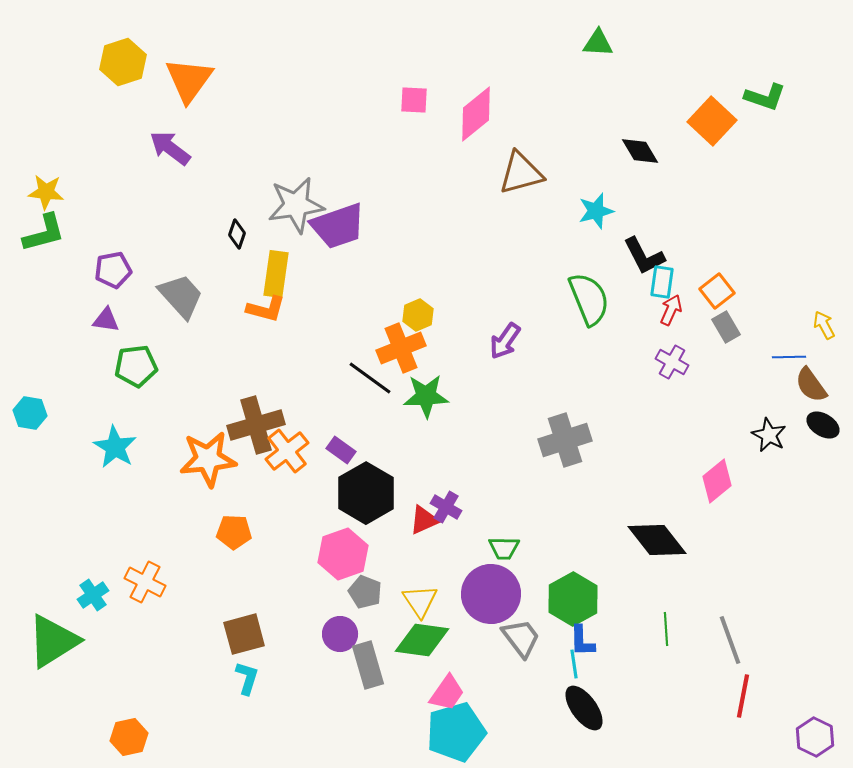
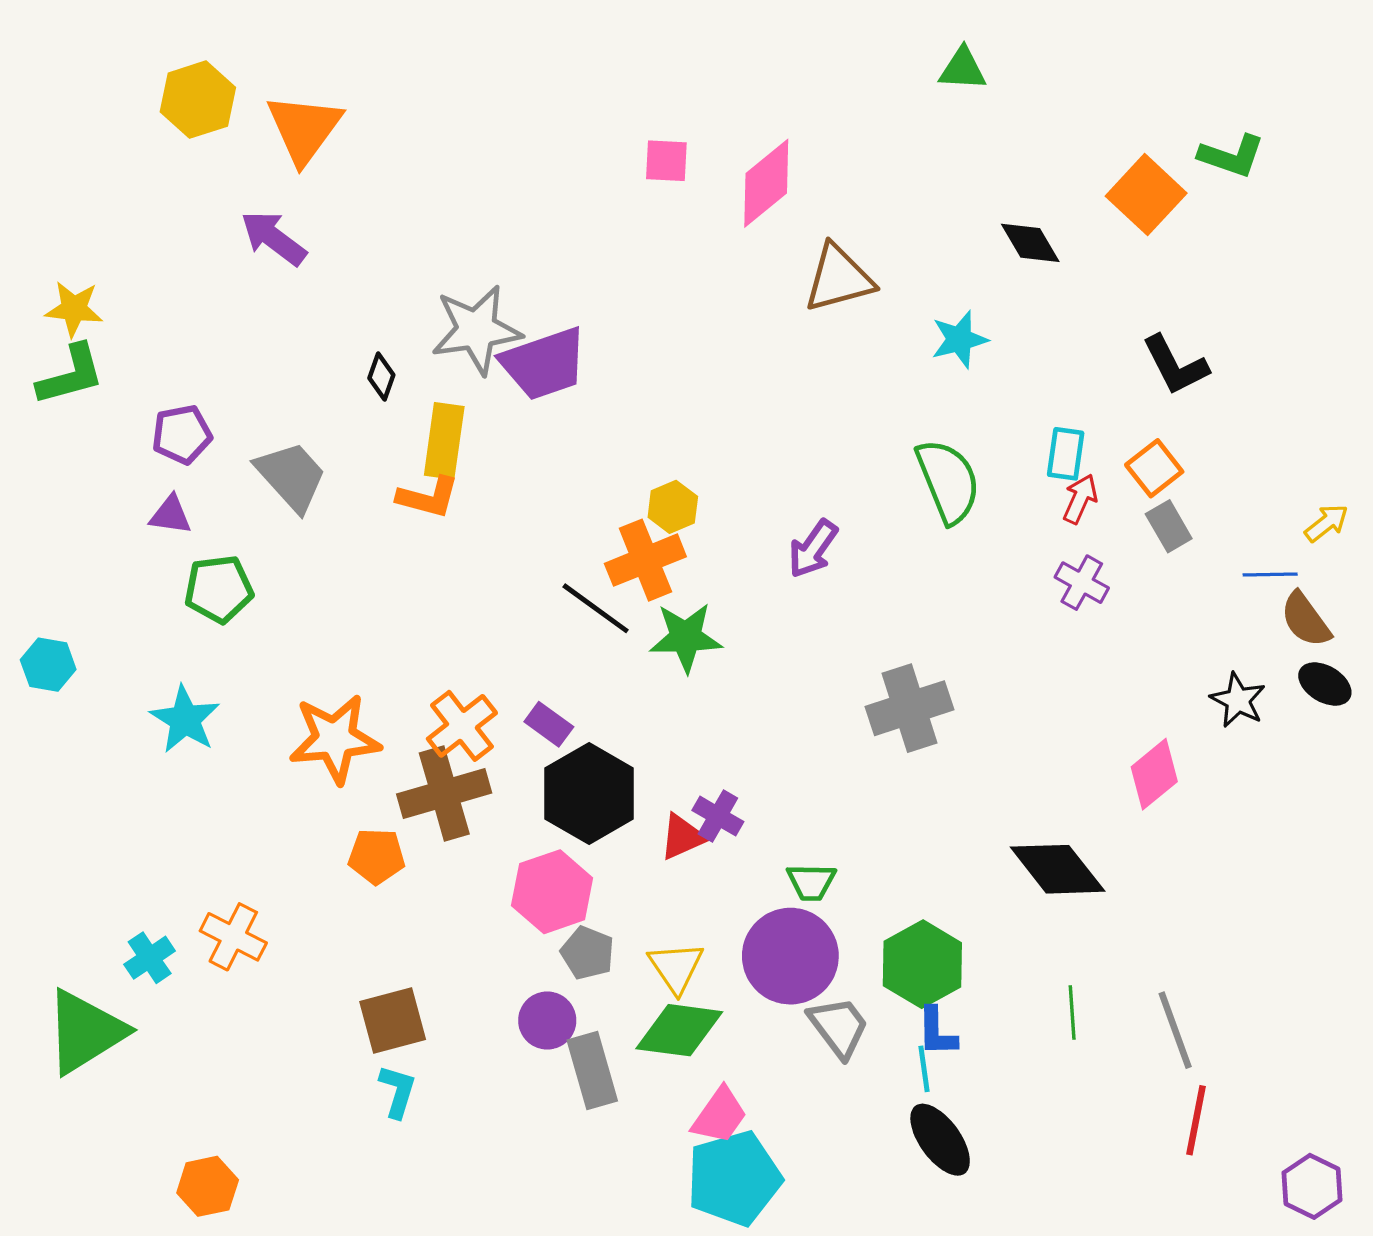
black L-shape: (644, 256) -> (1175, 365), moved
yellow arrow: (824, 325) -> (1326, 523), turned 80
brown cross: (256, 425) -> (444, 793), moved

